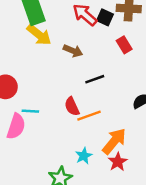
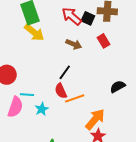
brown arrow: (73, 51) -> (74, 44), moved
black line: (95, 79) -> (65, 72), moved, turned -35
cyan star: (84, 156) -> (42, 109), moved

